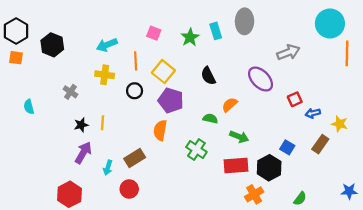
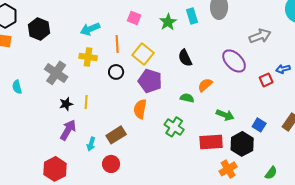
gray cross: (70, 92) -> (56, 73), size x1.6
blue arrow: (313, 113) -> (283, 69), moved
green arrow: (239, 137) -> (225, 115), moved

